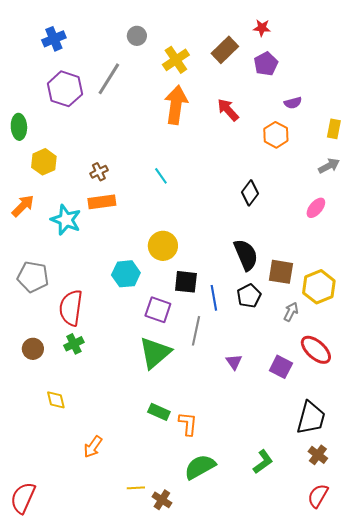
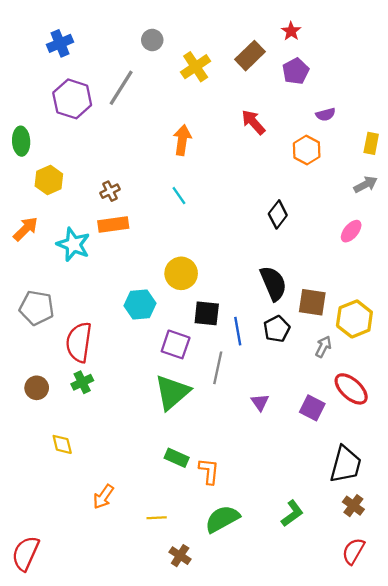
red star: (262, 28) -> (291, 31), turned 30
orange arrow: (176, 105) -> (182, 140), moved, size x0.7
yellow line: (136, 488) -> (157, 518), moved

